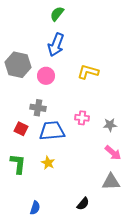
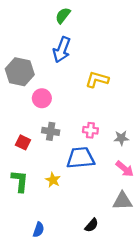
pink circle: (46, 76) -> (42, 98), moved
gray cross: (38, 108) -> (51, 131), moved
blue trapezoid: (52, 131) -> (80, 158), moved

